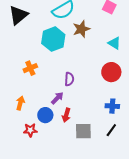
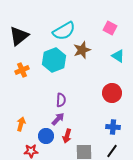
cyan triangle: (114, 43) -> (118, 56), moved
orange cross: (30, 68) -> (22, 70), moved
purple semicircle: (69, 79) -> (61, 100), moved

